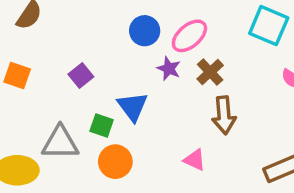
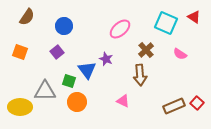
blue circle: (145, 31) -> (64, 26), moved
purple star: (169, 69) -> (106, 59), moved
brown cross: (210, 72) -> (146, 50), moved

